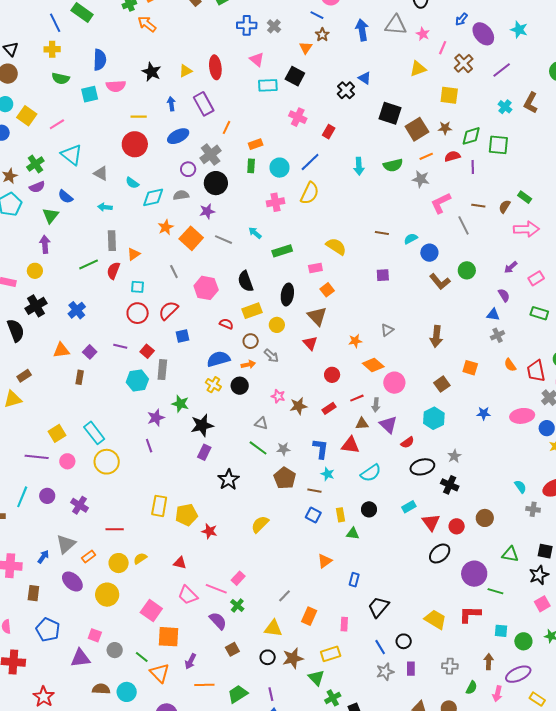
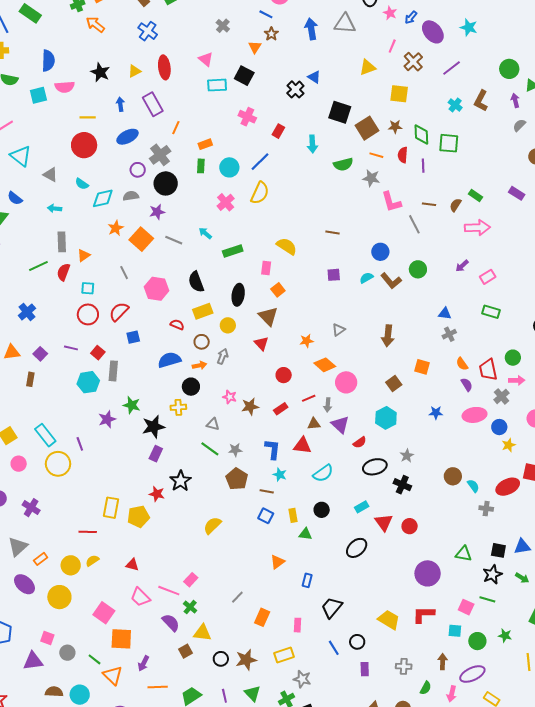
blue cross: (247, 25) -> (148, 31), moved, turned 36
pink star: (423, 34) -> (390, 13), moved
green diamond: (471, 136) -> (421, 134), turned -75
orange line: (426, 156) -> (376, 155), turned 40
red semicircle: (452, 156) -> (403, 155), turned -70
cyan arrow: (359, 166) -> (312, 144), moved
pink cross: (276, 202) -> (226, 202), turned -30
pink L-shape: (441, 203) -> (391, 202), turned -80
cyan semicircle: (411, 239) -> (366, 278), moved
pink rectangle: (315, 268) -> (266, 268), turned -72
purple semicircle: (504, 295) -> (467, 385), moved
gray arrow: (271, 356) -> (223, 356), turned -112
yellow cross: (213, 385) -> (178, 407), moved, turned -35
purple line: (149, 446) -> (80, 444), moved
brown circle: (485, 518) -> (453, 476), moved
red line: (115, 529) -> (88, 532), moved
red star: (209, 531) -> (157, 494), moved
black ellipse: (440, 553) -> (357, 548), moved
green line: (495, 591) -> (487, 599), moved
pink square: (542, 604) -> (466, 607), moved, turned -35
yellow triangle: (273, 628) -> (202, 633), moved
gray star: (385, 672) -> (302, 679), moved, turned 30
green triangle: (316, 678) -> (252, 693), moved

